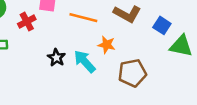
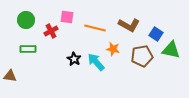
brown pentagon: (132, 73) -> (142, 56), moved

